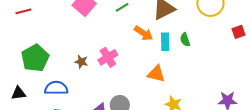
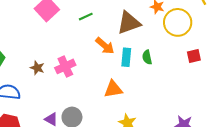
red square: (239, 32) -> (194, 56), moved
orange triangle: (156, 74) -> (113, 89), turned -30

